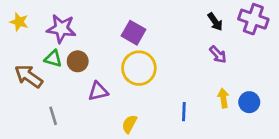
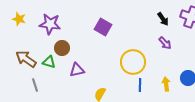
green triangle: (53, 59) -> (49, 62), moved
yellow circle: (139, 68) -> (133, 62), moved
yellow arrow: (223, 98) -> (166, 84), moved
gray line: (53, 116) -> (35, 85), moved

